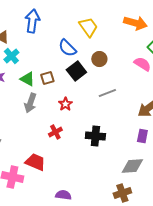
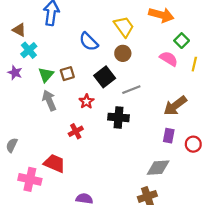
yellow trapezoid: (88, 27) -> (124, 27), moved
black square: (76, 71) -> (105, 77), moved
green triangle: (27, 79) -> (46, 75), turned 42
gray arrow: (30, 103) -> (49, 100), turned 138
black cross: (95, 136) -> (119, 117), moved

